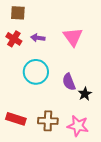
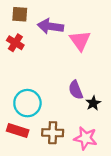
purple arrow: (38, 38) -> (50, 26), moved, size x1.6
cyan circle: (36, 72) -> (27, 103), moved

